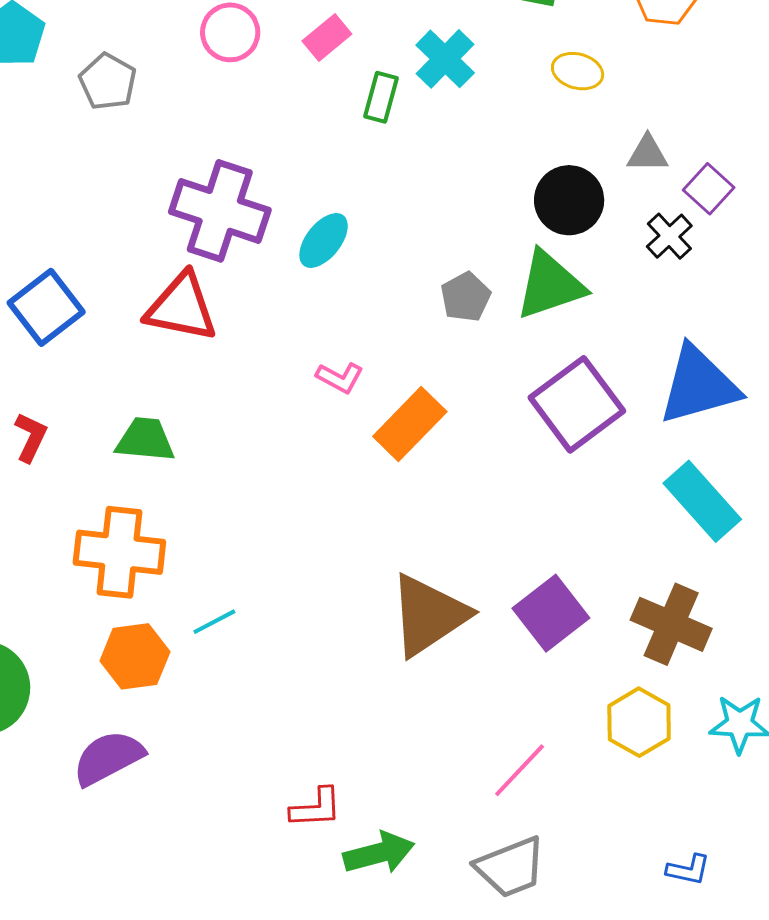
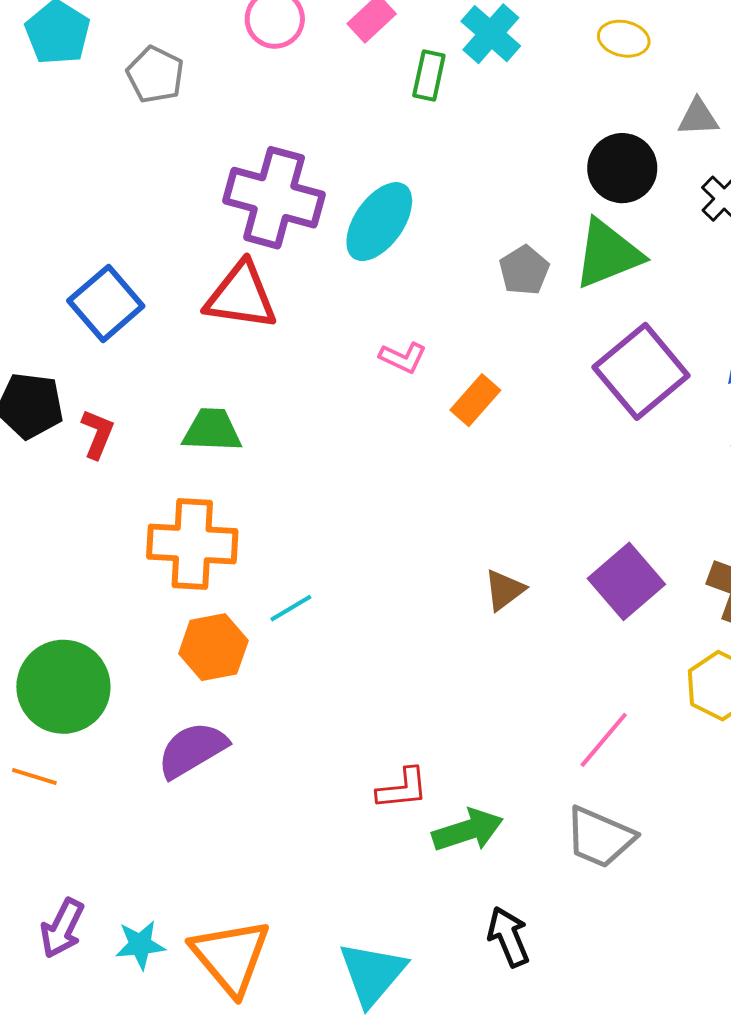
cyan ellipse: (324, 240) -> (379, 222), size x1.4
orange rectangle: (410, 424) -> (475, 400), size x0.7
brown triangle: (429, 615) -> (504, 590), size x0.5
gray trapezoid: (511, 867) -> (600, 837), turned 48

